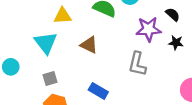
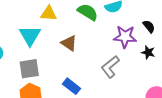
gray L-shape: (137, 64) -> (110, 67), turned 30
gray square: (50, 78) -> (29, 69), size x1.5

